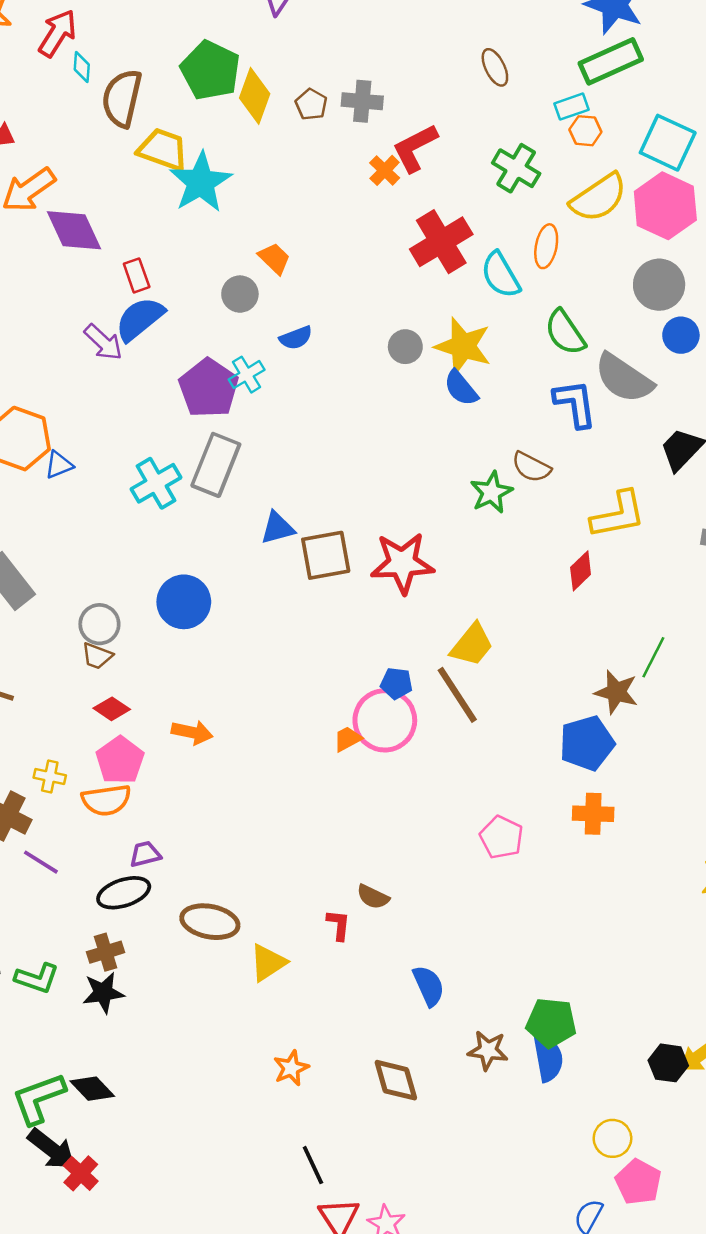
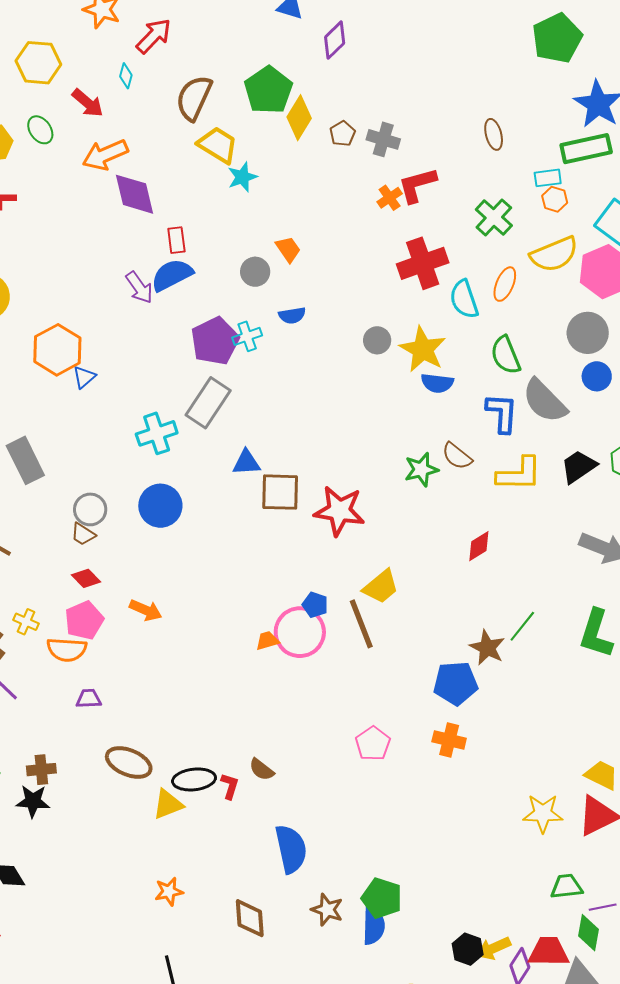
cyan diamond: (82, 67) -> (126, 76), moved
cyan star: (201, 182) -> (242, 177), size x0.6
blue semicircle: (461, 388) -> (437, 383), moved, turned -56
blue triangle: (59, 465) -> (84, 377), turned -30
cyan cross: (156, 483) -> (157, 433), moved
yellow L-shape: (618, 515) -> (519, 474), moved
black ellipse: (124, 893) -> (194, 779), moved
blue semicircle: (429, 986) -> (291, 849), size x1.4

